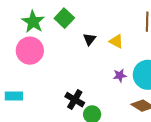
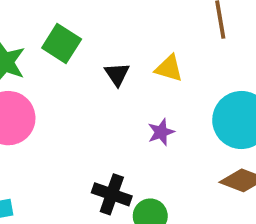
purple star: (120, 76) -> (161, 132), moved

